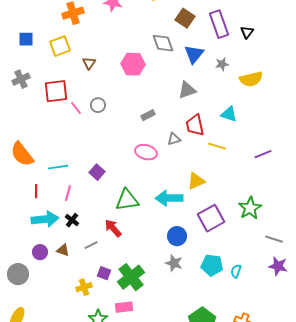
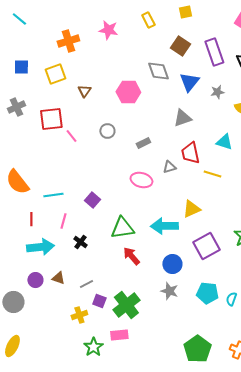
gray circle: (98, 105) -> (107, 131), moved
black cross: (72, 220) -> (80, 242), moved
red arrow: (113, 228) -> (131, 256), moved
gray line: (91, 245) -> (86, 284), moved

